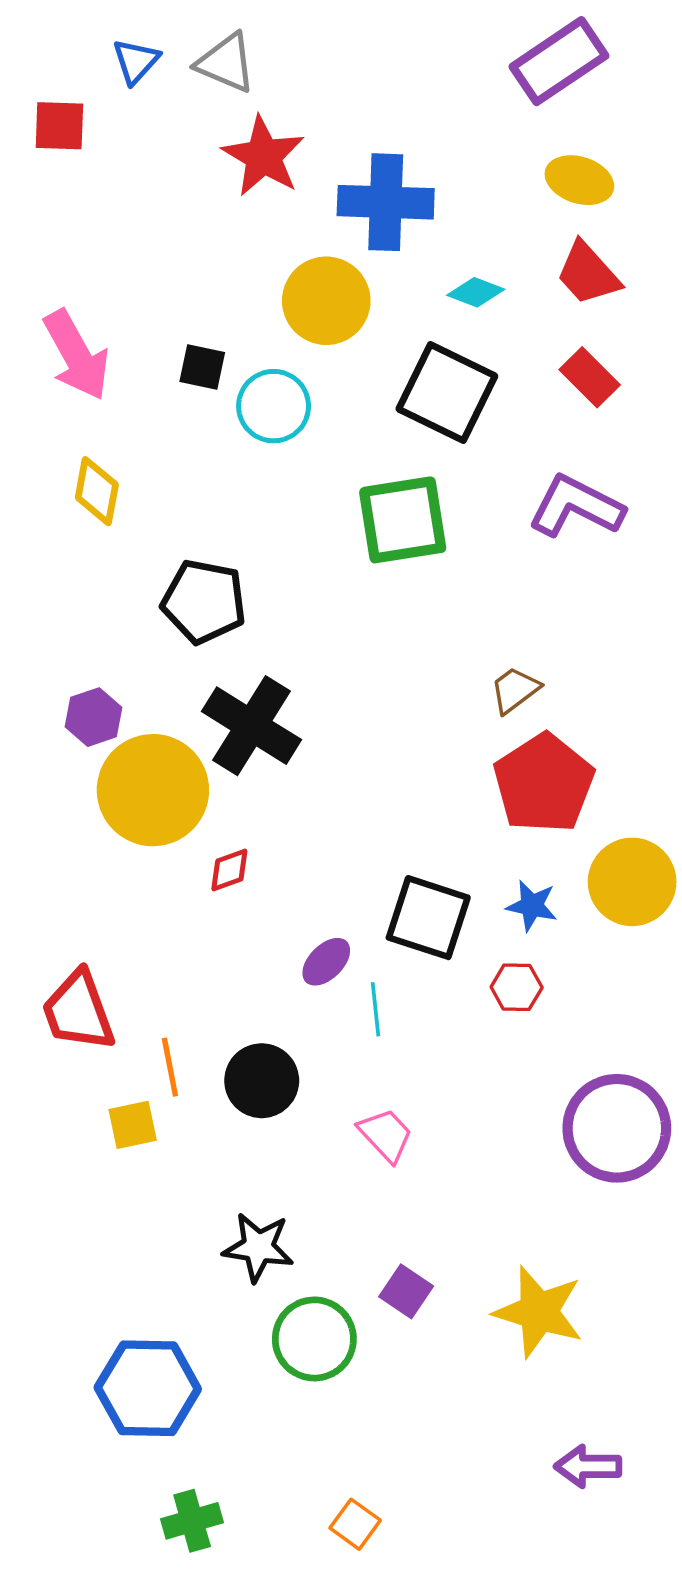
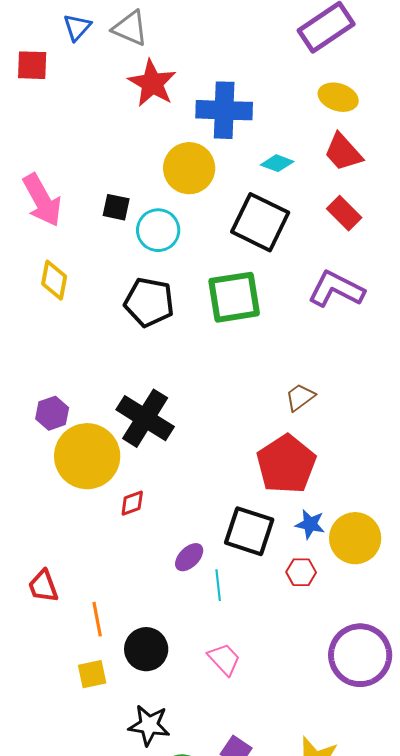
black pentagon: (204, 602) -> (149, 302), moved
red pentagon: (544, 783) -> (286, 464), moved
yellow circle: (632, 882) -> (355, 538), moved
red trapezoid: (78, 1011) -> (43, 586), size x0.7
black circle: (262, 1081) -> (146, 649), moved
yellow square: (133, 1125) -> (92, 674), moved

